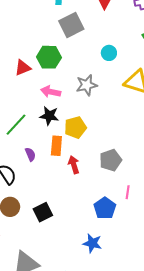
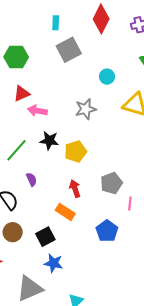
green hexagon: (49, 57) -> (16, 57), moved
pink arrow: (51, 92) -> (37, 111), moved
orange rectangle: (56, 146) -> (65, 212), moved, turned -60
pink line: (128, 192) -> (130, 204), moved
blue star: (92, 243) -> (54, 263), moved

